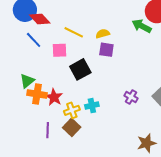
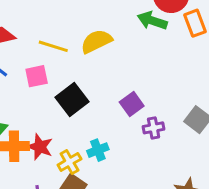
yellow semicircle: (103, 34) -> (96, 41), size x1.5
purple square: (106, 50) -> (132, 104), moved, turned -35
purple cross: (131, 97) -> (154, 128), turned -32

